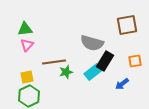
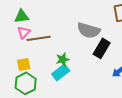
brown line: (54, 62) -> (39, 38), moved
cyan rectangle: (93, 72) -> (61, 72), moved

